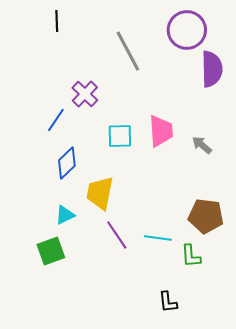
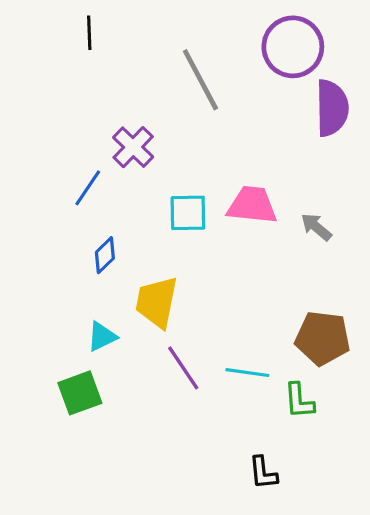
pink trapezoid: (161, 131) -> (252, 205), turned -80
blue diamond: (67, 163) -> (105, 255), size x0.7

